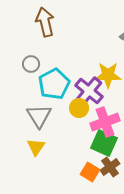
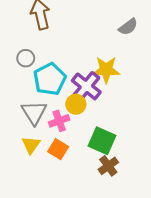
pink cross: (105, 122) -> (59, 121), moved, size x0.7
orange square: (90, 172) -> (58, 149), moved

